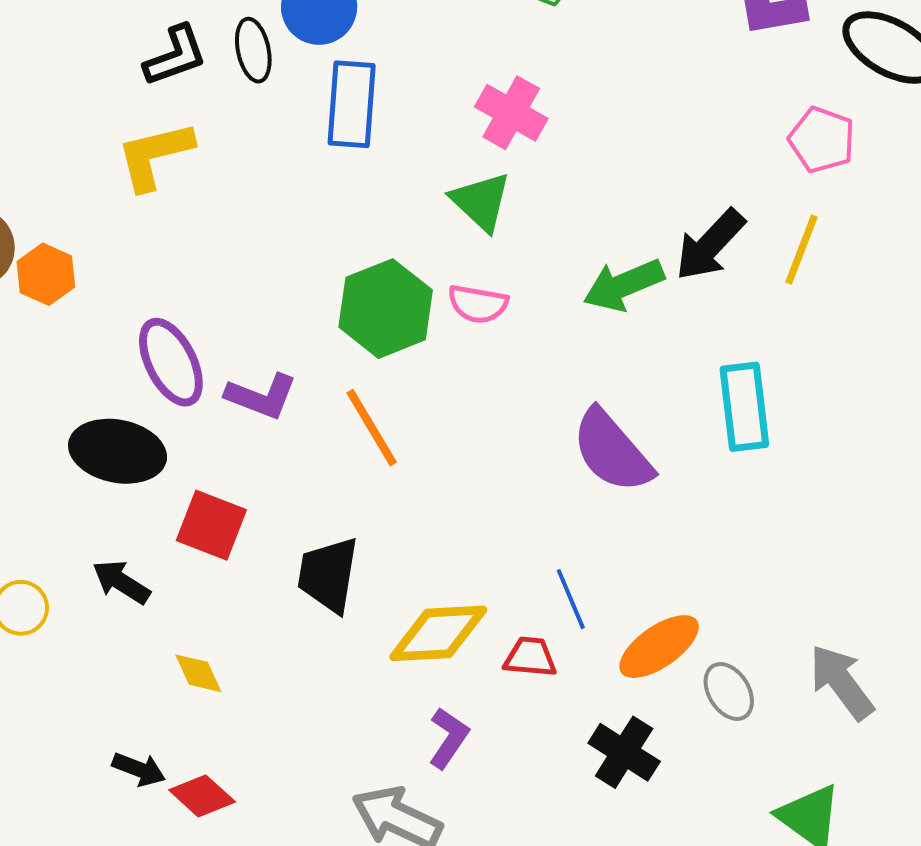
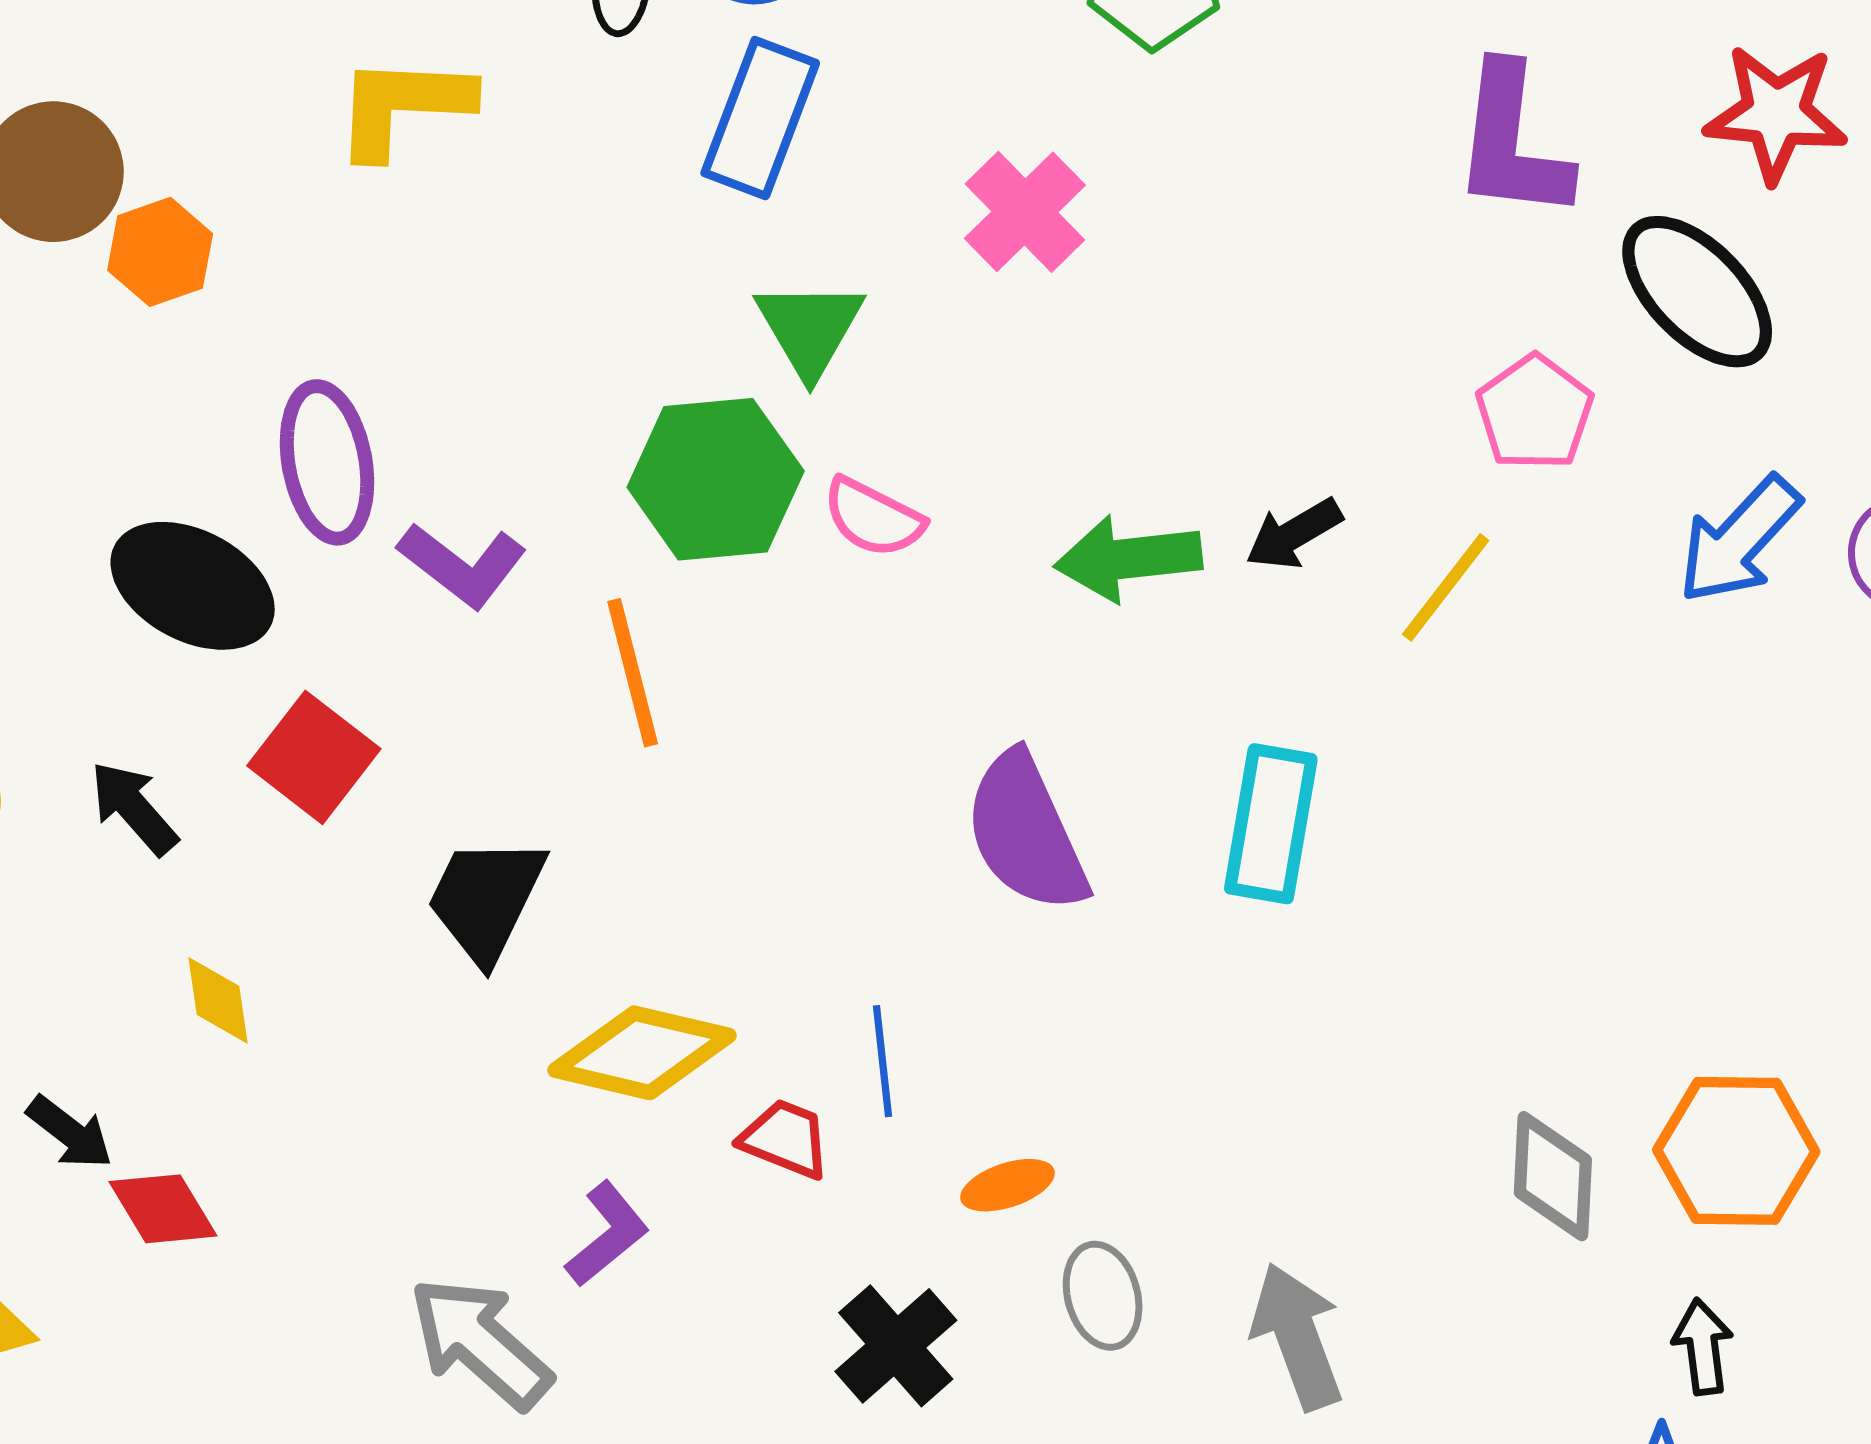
green triangle: (481, 202) -> (810, 328), moved
black arrow: (710, 245) -> (1294, 534), size x0.7
orange ellipse: (659, 647) -> (1008, 1185), size x0.6

